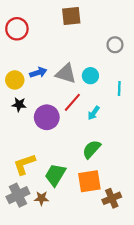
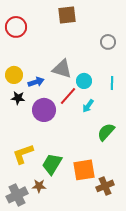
blue arrow: (38, 72) -> (36, 82), moved
cyan circle: (90, 76) -> (84, 81), moved
green semicircle: (92, 149) -> (106, 132), moved
gray cross: (18, 195) -> (17, 195), moved

